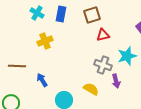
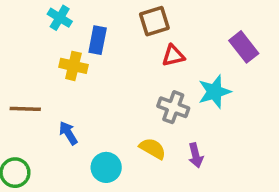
blue rectangle: (61, 14) -> (98, 40), moved
yellow cross: (45, 41) -> (73, 66), turned 35
purple arrow: (116, 81) -> (196, 155), moved

